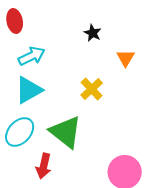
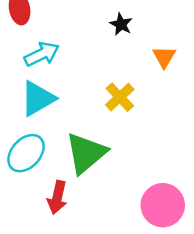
green triangle: (66, 132) -> (86, 153), turned 42

